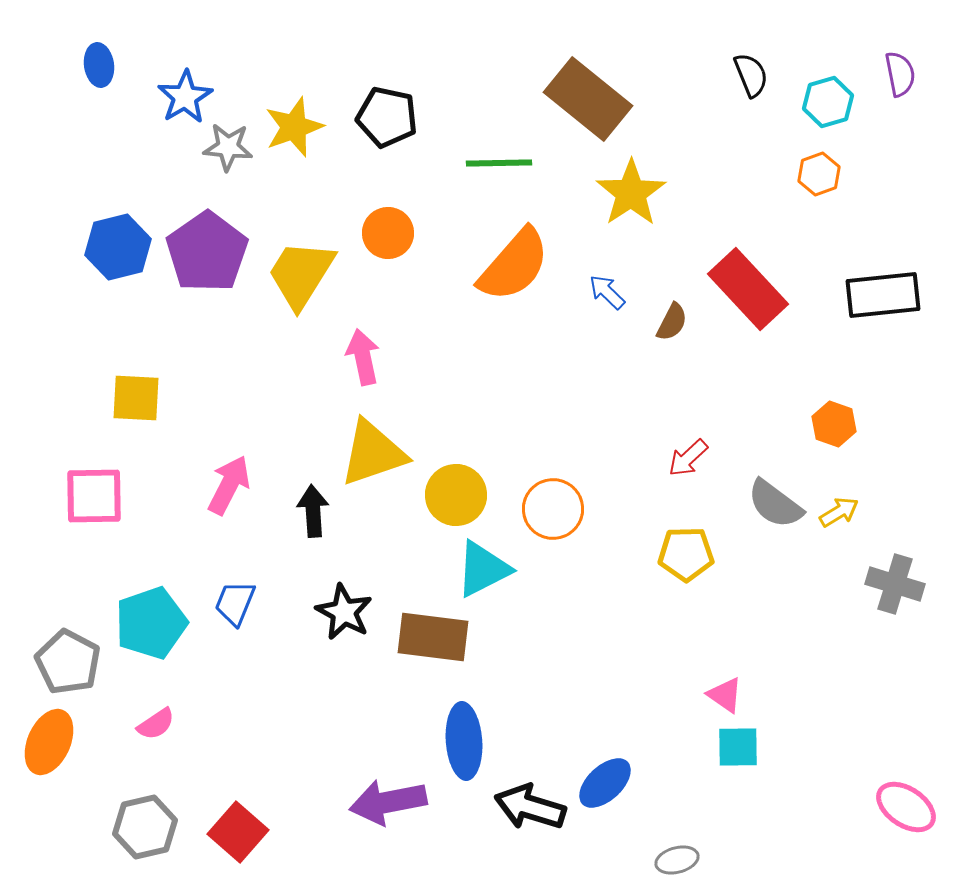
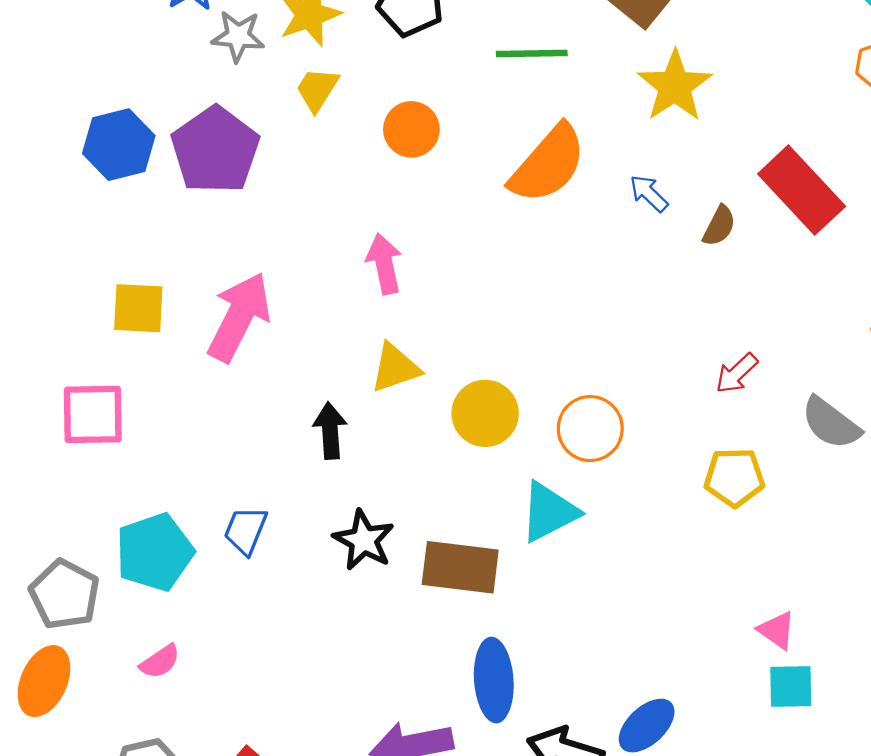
yellow trapezoid: (301, 274) -> (317, 89), moved, size x0.6
yellow triangle: (373, 453) -> (395, 368), size x0.7
pink arrow: (229, 485) -> (239, 317), moved, size x1.4
cyan triangle: (483, 569) -> (549, 512), moved

